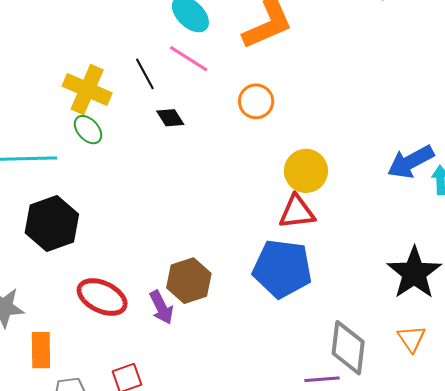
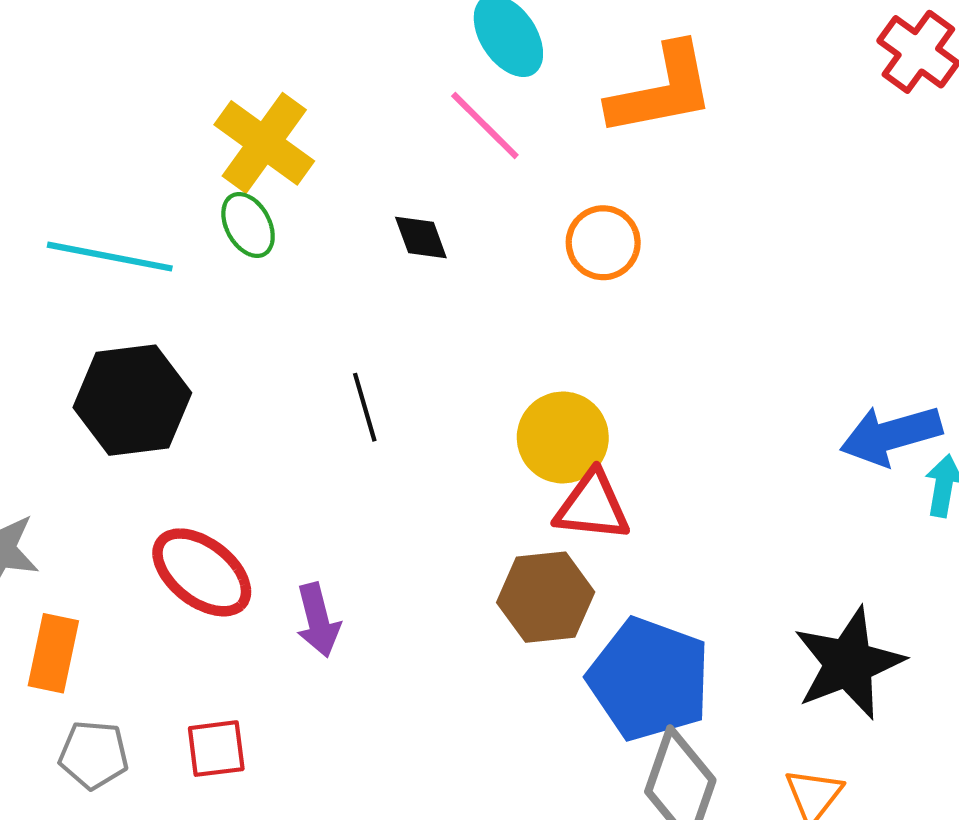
black line: (145, 74) -> (365, 407), moved
yellow circle: (306, 171) -> (563, 437), moved
red triangle: (297, 212) -> (592, 506), moved
blue pentagon: (282, 269) -> (649, 679), moved
brown hexagon: (189, 281) -> (546, 597), moved

